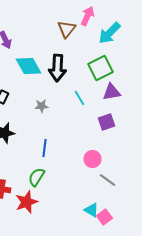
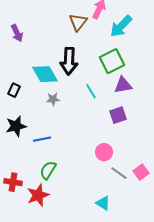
cyan diamond: (28, 66) -> (45, 74), moved
blue line: (44, 148) -> (42, 139), moved, turned 72
pink square: (104, 217) -> (141, 172), moved

